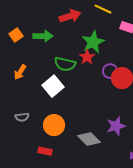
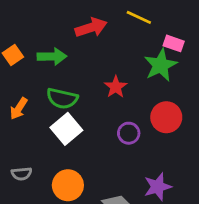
green star: (93, 42) -> (161, 65), moved
green semicircle: (65, 64) -> (62, 98), moved
purple circle: (110, 71) -> (129, 133), moved

